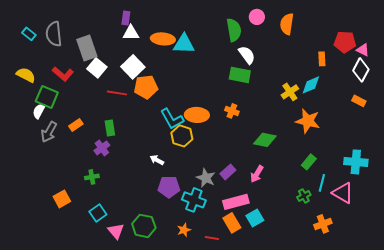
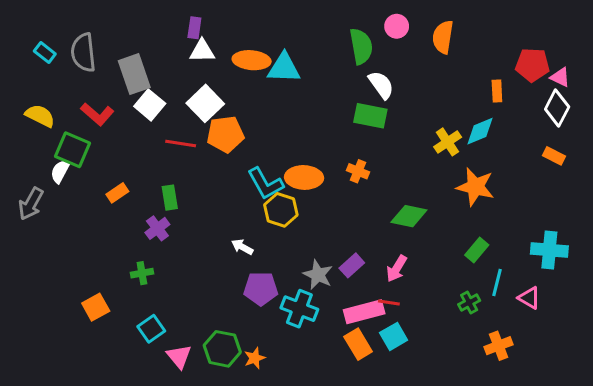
gray arrow: (49, 132) -> (31, 204), moved
pink triangle: (343, 193) -> (529, 298), size x0.7
orange star: (184, 230) -> (255, 358), moved
red line: (212, 238) -> (389, 302), moved

